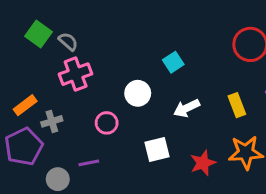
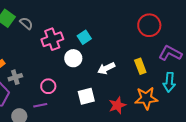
cyan square: (173, 62) -> (84, 37), moved
pink cross: (76, 74) -> (52, 39), moved
pink circle: (107, 123) -> (48, 86), moved

